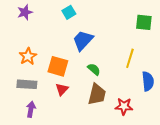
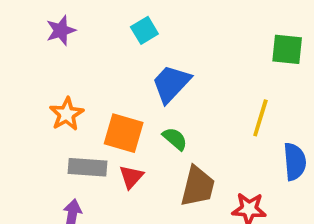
green semicircle: (94, 69) -> (175, 139), moved
gray rectangle: (27, 84) -> (87, 167), moved

